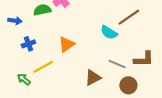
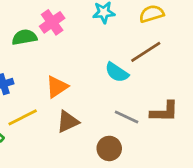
brown triangle: (93, 78) -> (68, 122), moved
brown circle: (128, 85) -> (109, 148), moved

